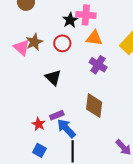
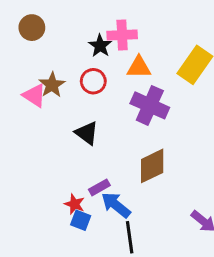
purple cross: (98, 65) -> (150, 105), size x1.4
brown diamond: (94, 106) -> (152, 166), turned 65
blue square: (39, 150) -> (81, 220), moved

